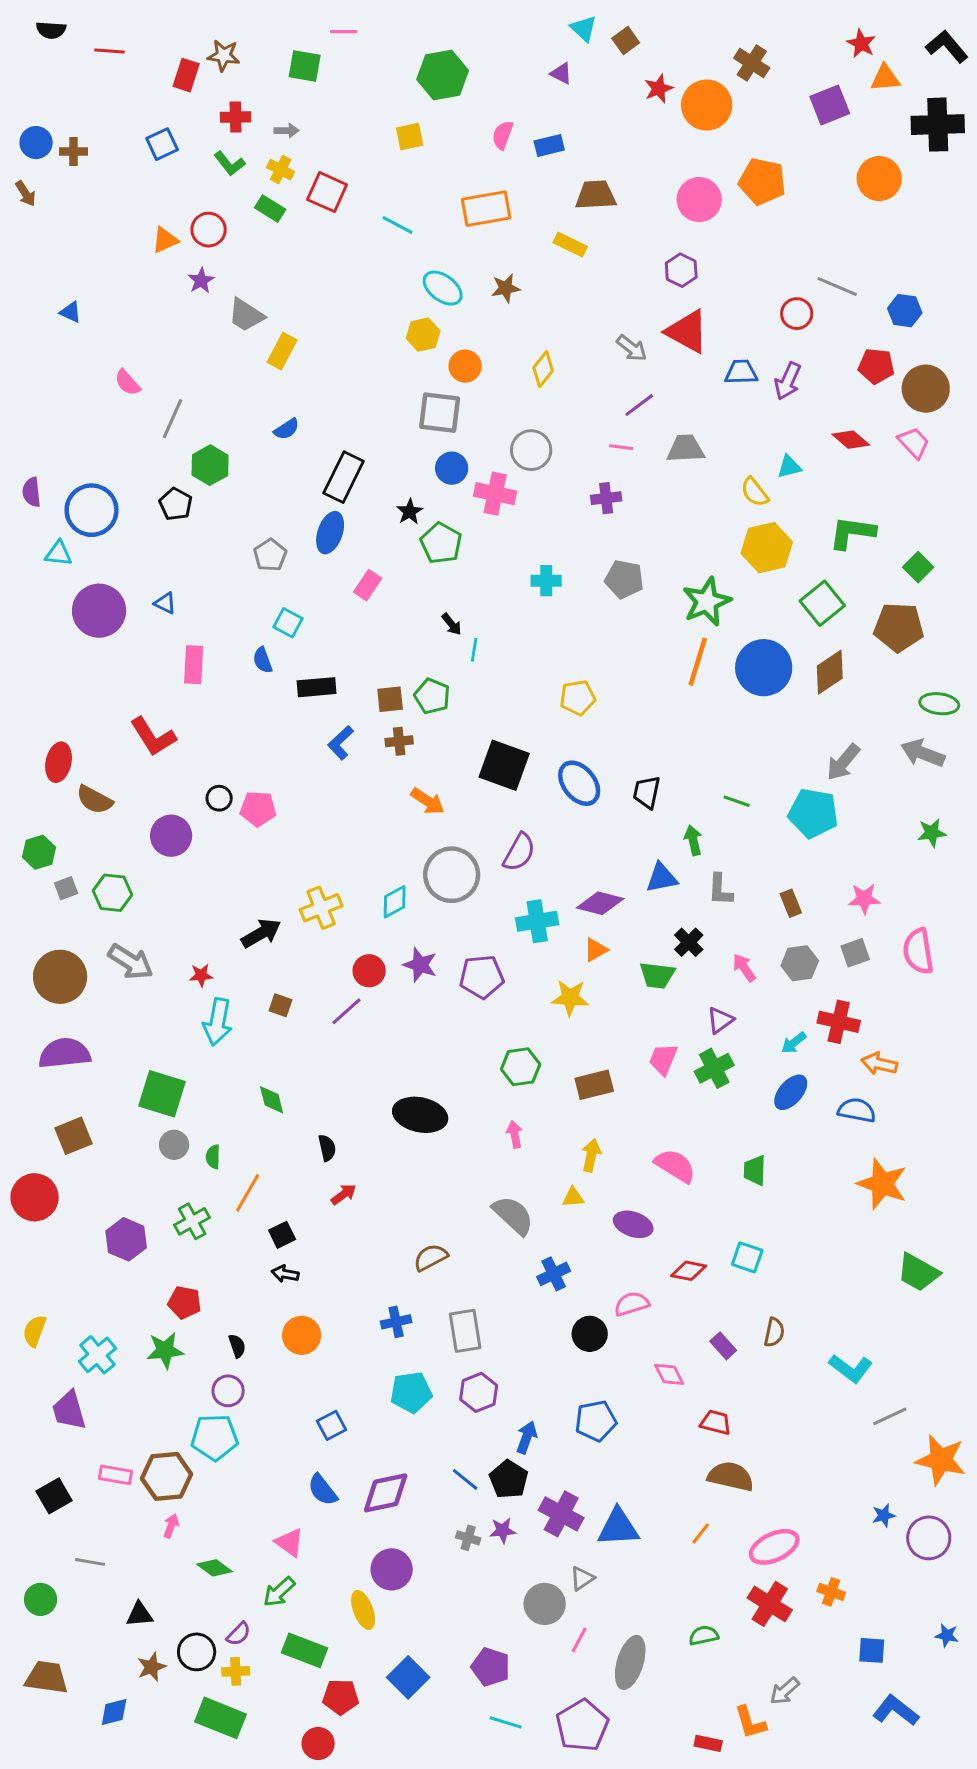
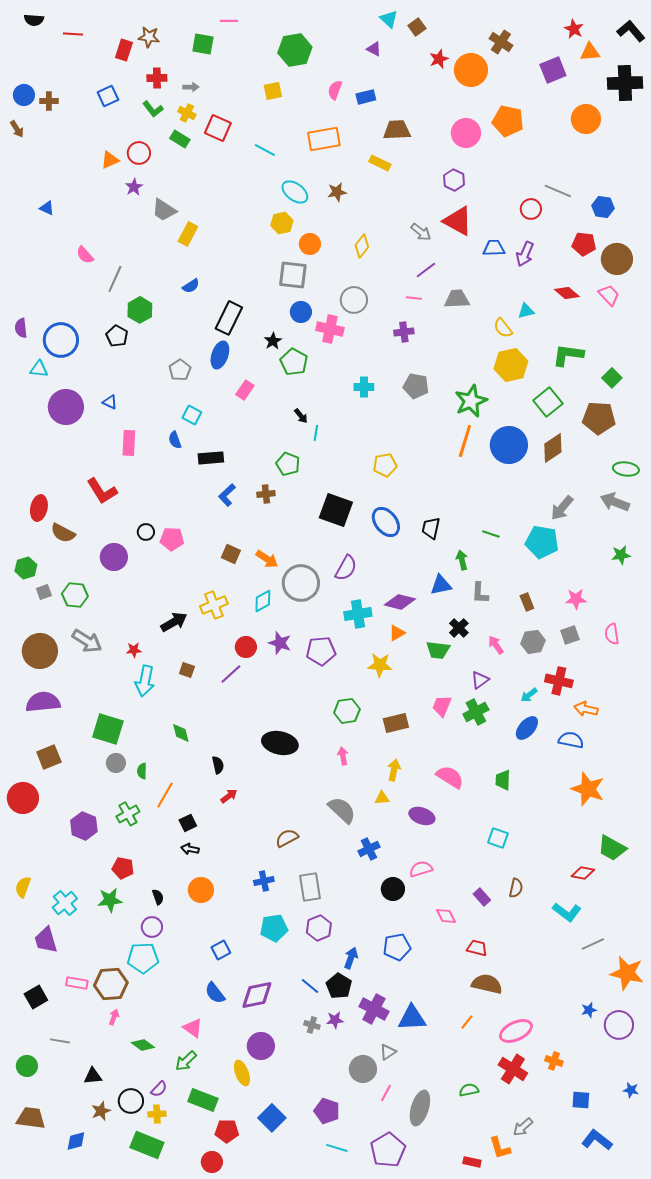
brown square: (390, 699) -> (231, 554), moved, turned 30
orange arrow: (428, 801) -> (267, 559), moved
pink semicircle: (918, 951) -> (612, 634), size x0.7
red diamond: (689, 1271) -> (583, 873), moved

